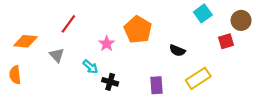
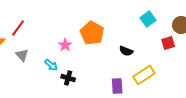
red line: (68, 24) -> (18, 28), moved
purple rectangle: (156, 85) -> (117, 86), moved

